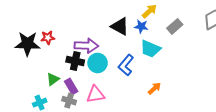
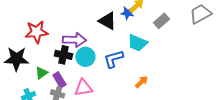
blue star: (141, 26) -> (127, 13), moved
red star: (48, 38) -> (36, 32), size x1.6
black star: (27, 44) -> (16, 59), moved
blue L-shape: (126, 65) -> (113, 59), turned 35

